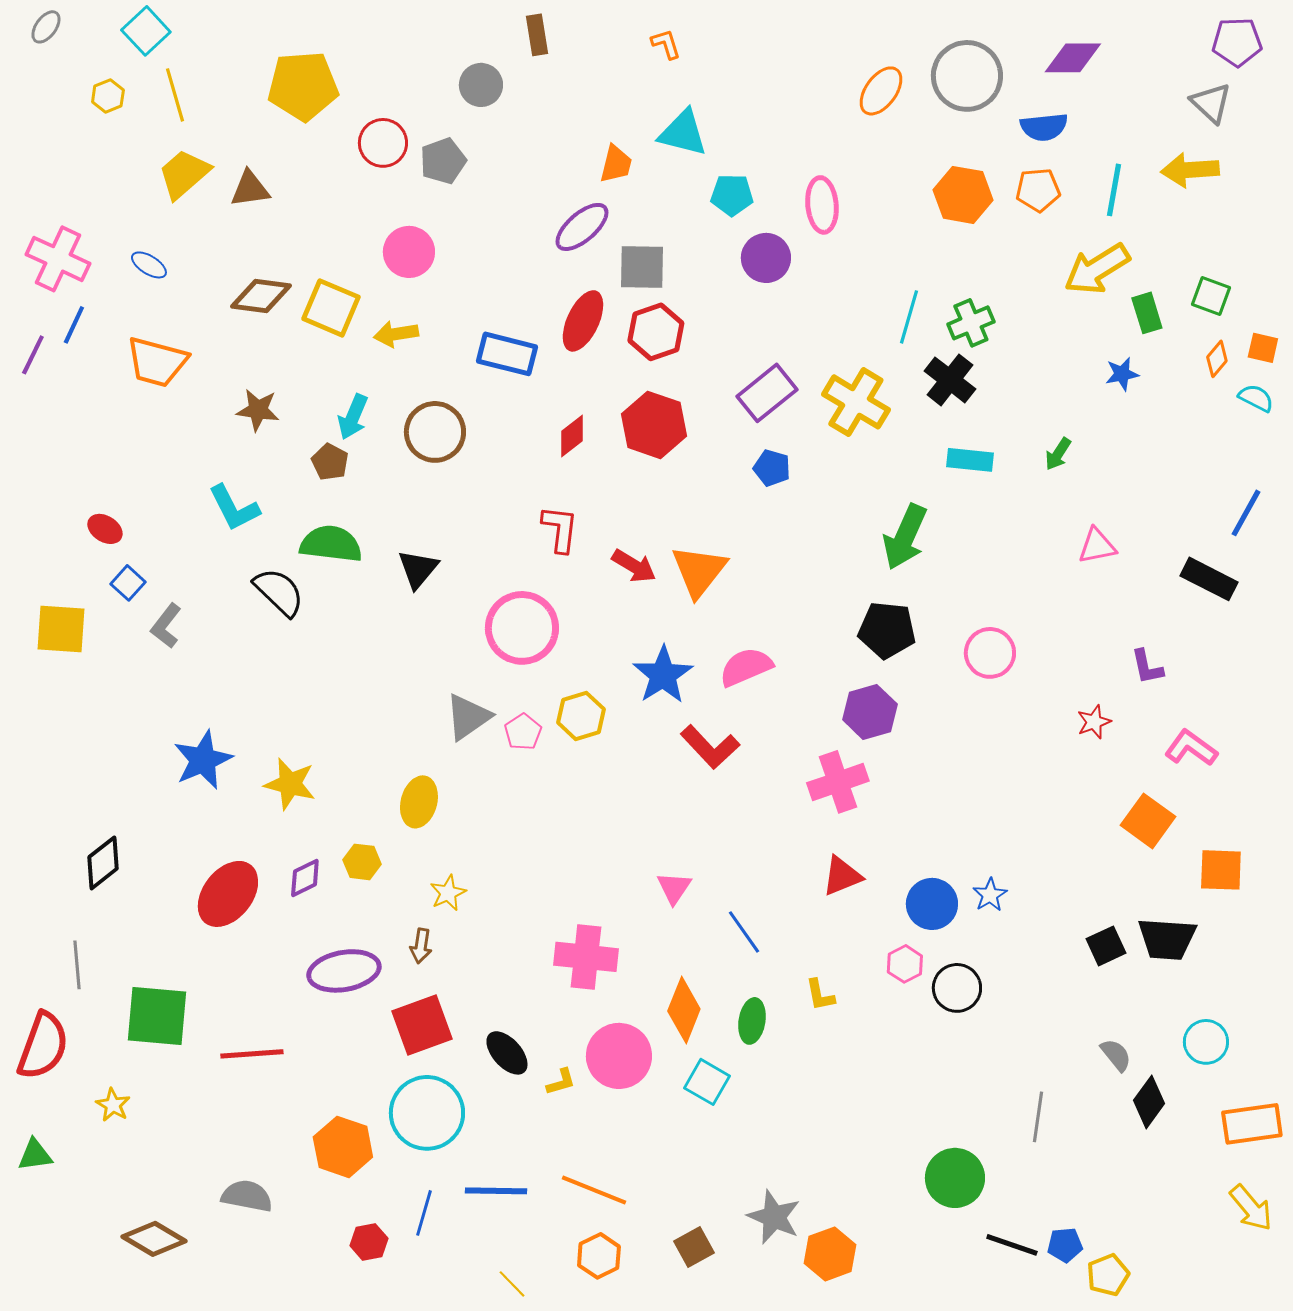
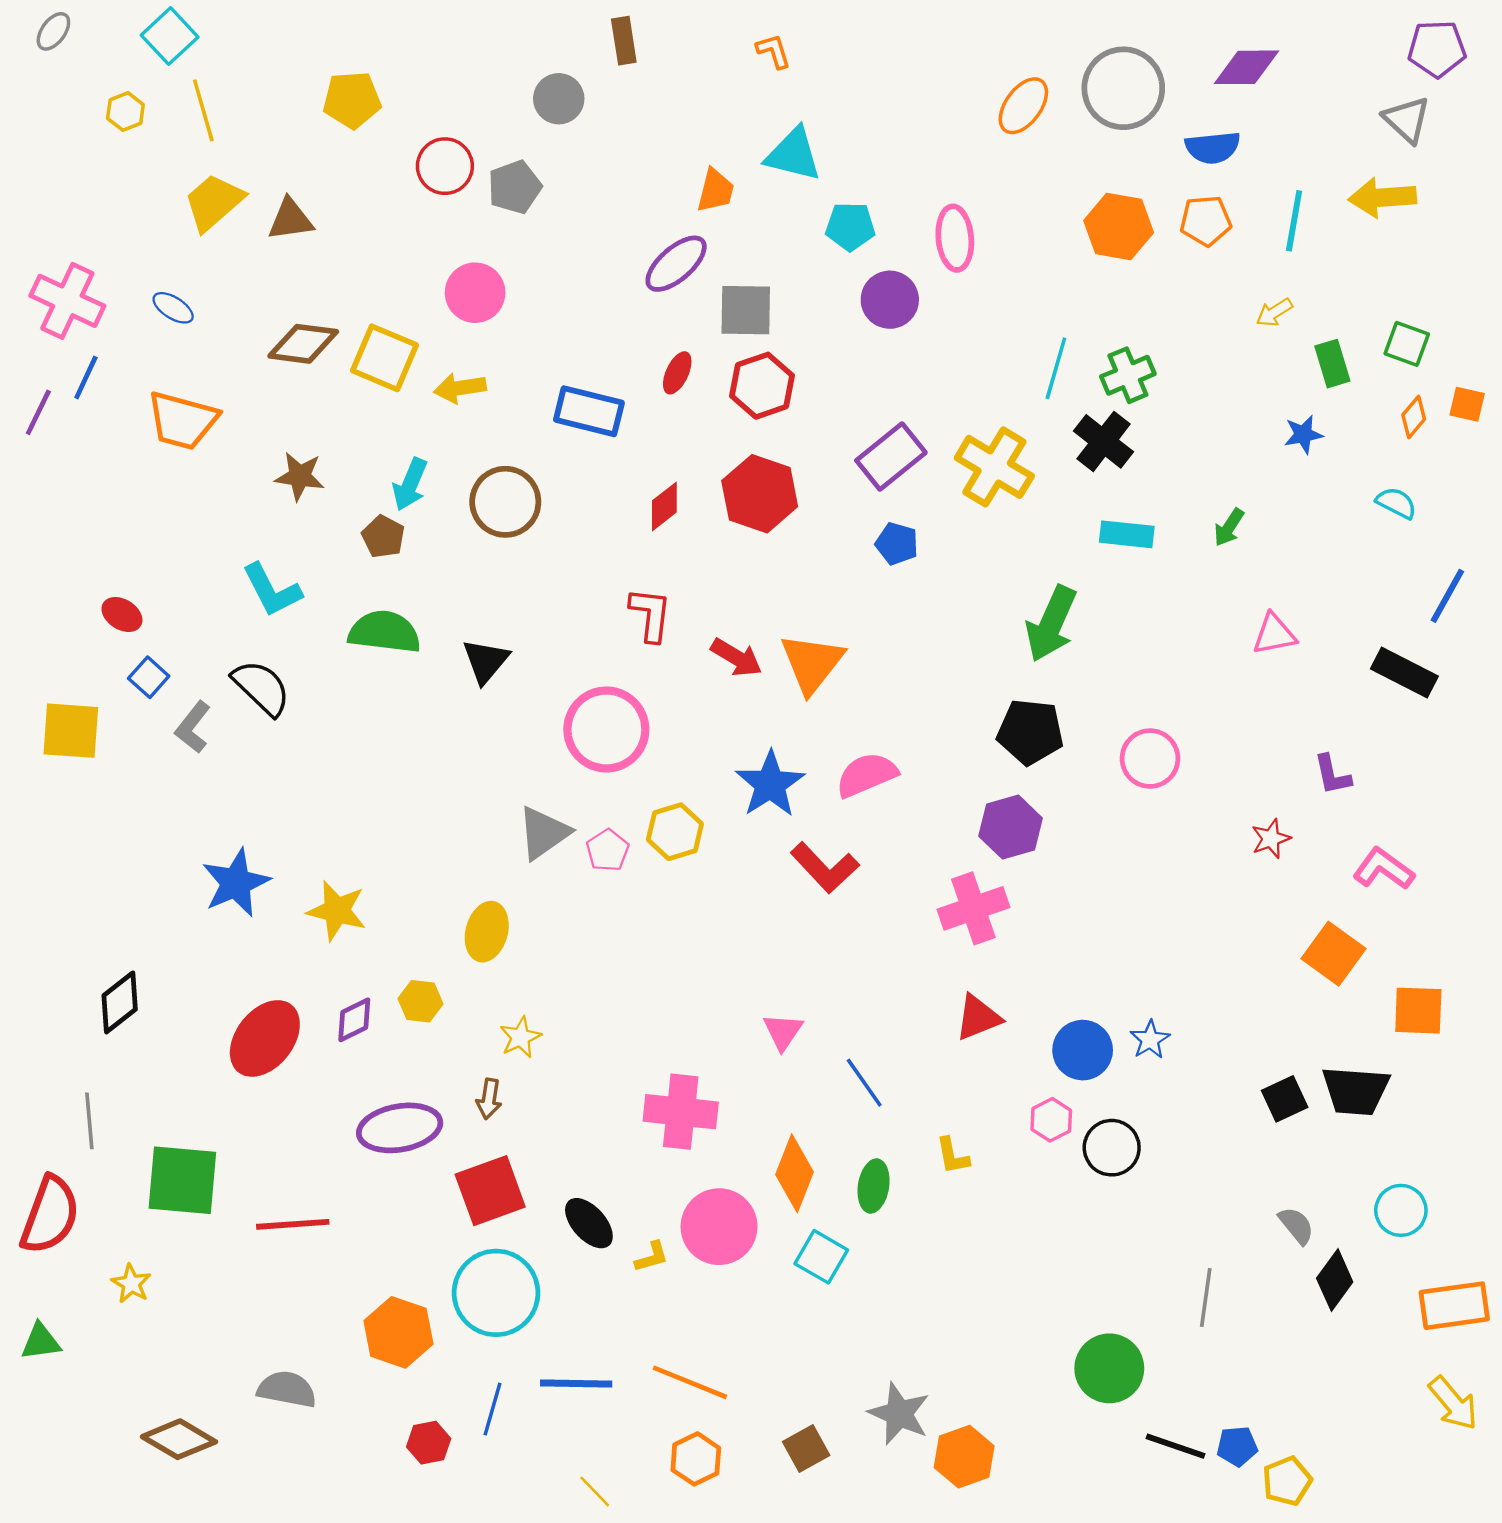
yellow pentagon: (303, 86) -> (352, 100), size x0.7
yellow arrow: (1097, 269) -> (1274, 312), size x0.5
red ellipse: (583, 321) -> (677, 373), size x0.6
cyan semicircle: (1256, 398) -> (1396, 503), moved
black semicircle: (279, 592) -> (261, 688), moved

